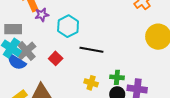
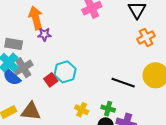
cyan hexagon: (68, 26) -> (65, 72), moved
black line: (91, 50) -> (123, 83), moved

